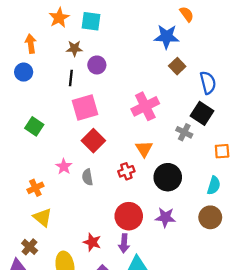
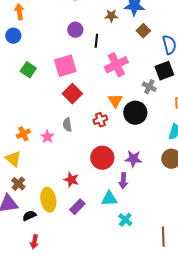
brown star: (74, 48) -> (111, 16), moved
black line: (71, 78) -> (96, 41), moved
black square: (202, 113) -> (164, 71), turned 36
green square: (34, 126) -> (28, 70), moved
pink star: (64, 167) -> (47, 137), moved
black circle: (168, 177) -> (135, 113), moved
yellow triangle: (43, 217) -> (13, 159), moved
purple arrow: (124, 243) -> (123, 181), moved

